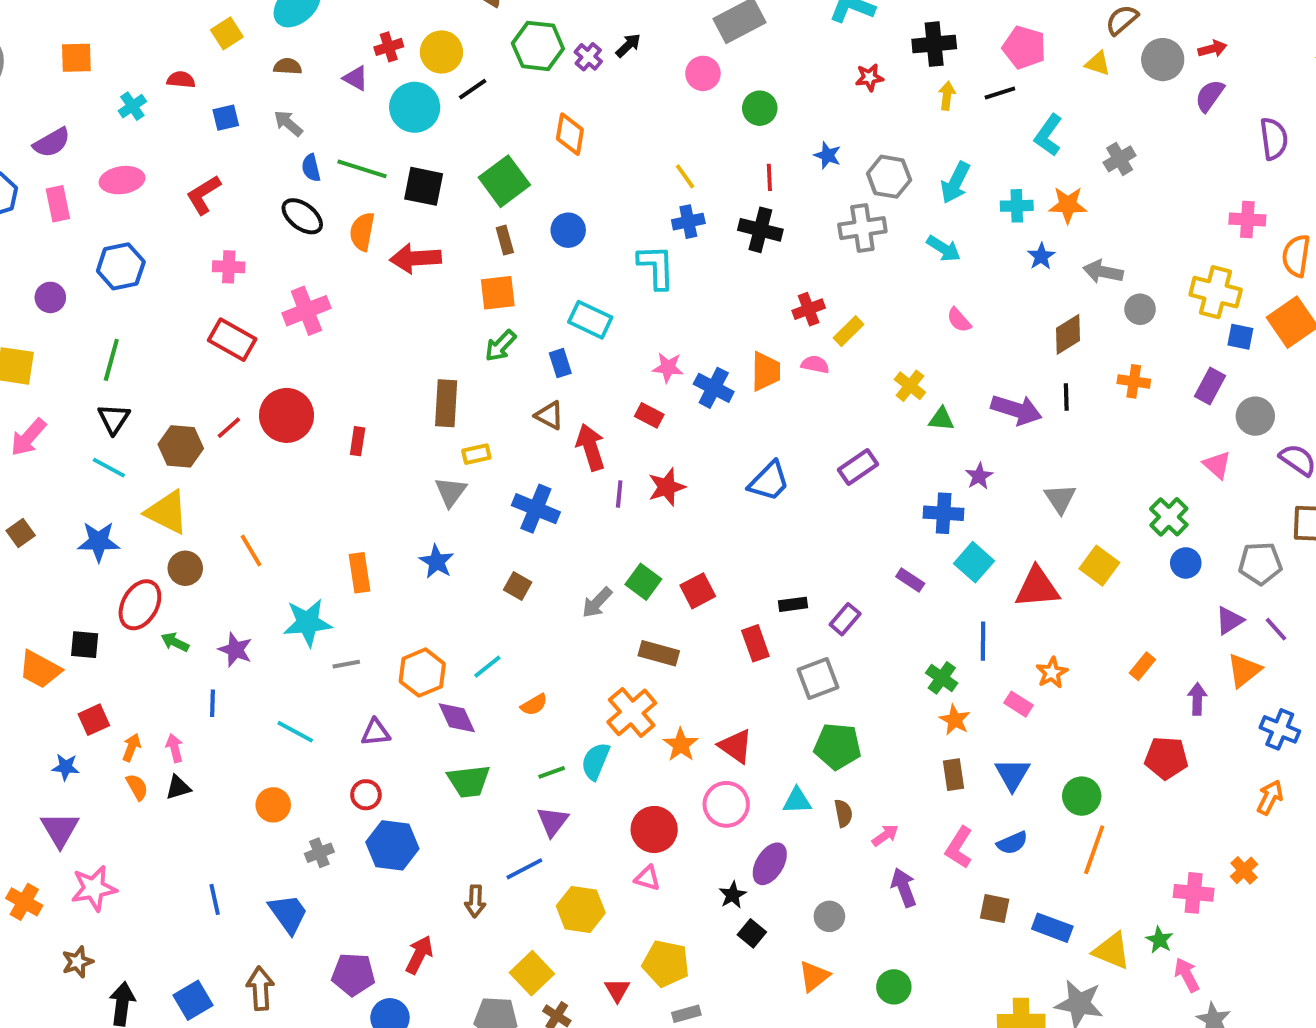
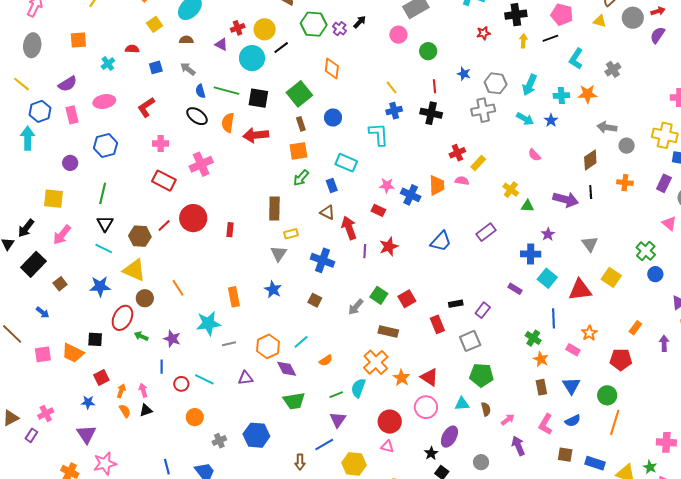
blue star: (1041, 256) -> (551, 120), moved
red pentagon: (1166, 758) -> (621, 360), moved
red circle: (366, 795) -> (181, 384), moved

